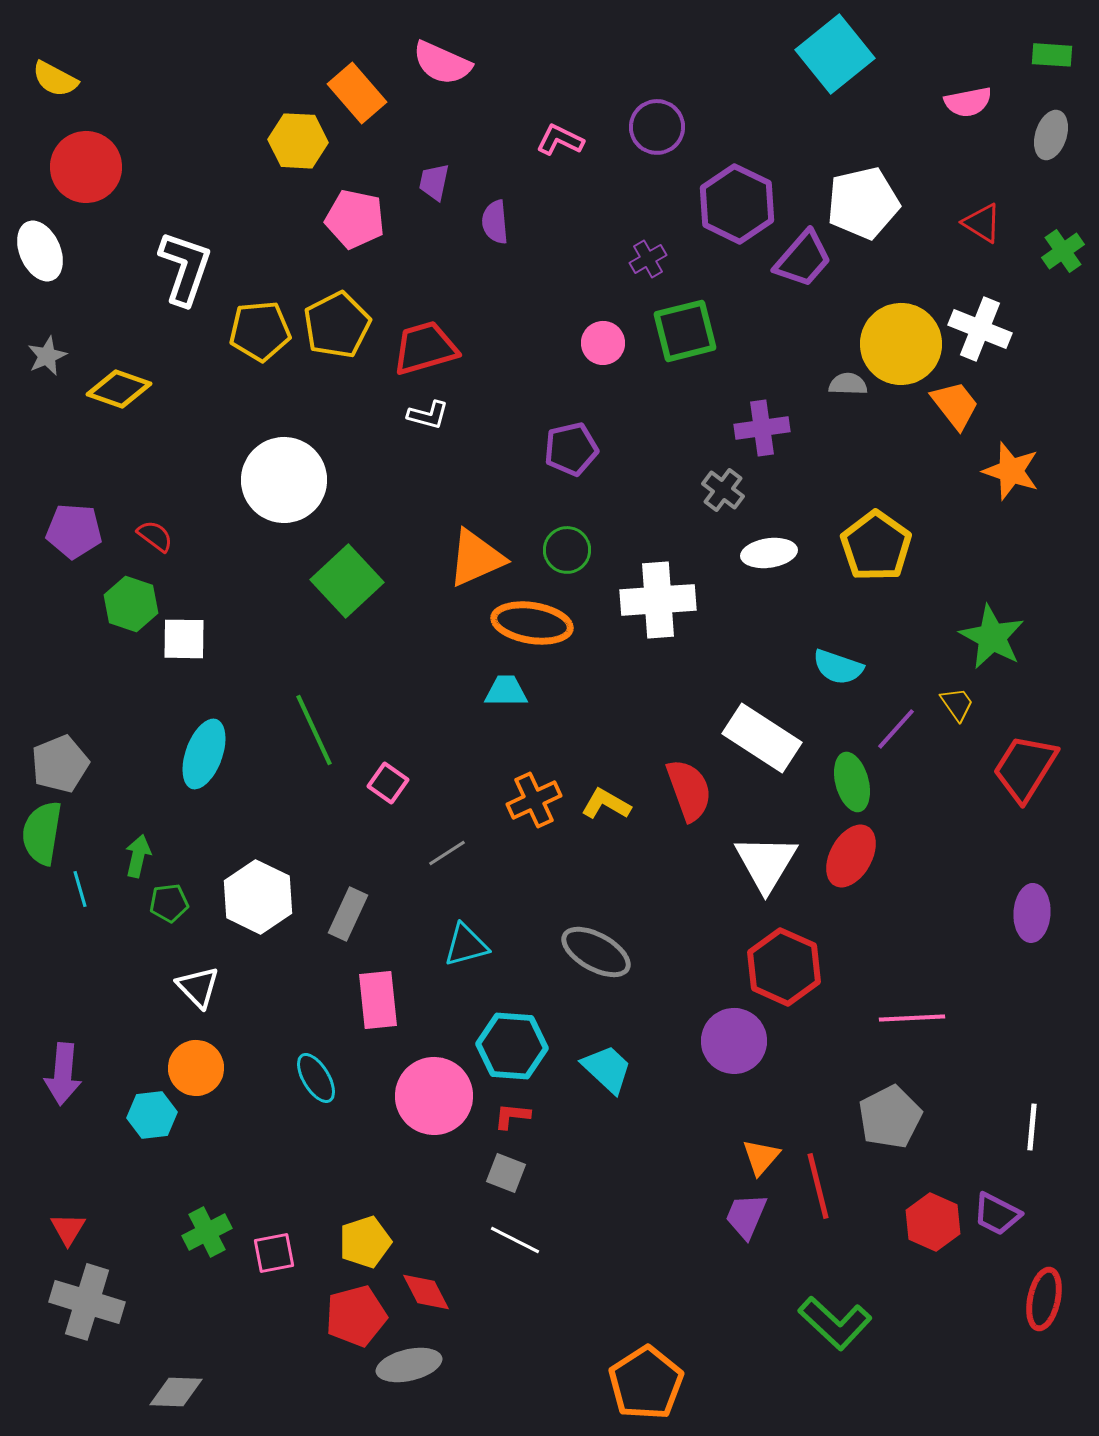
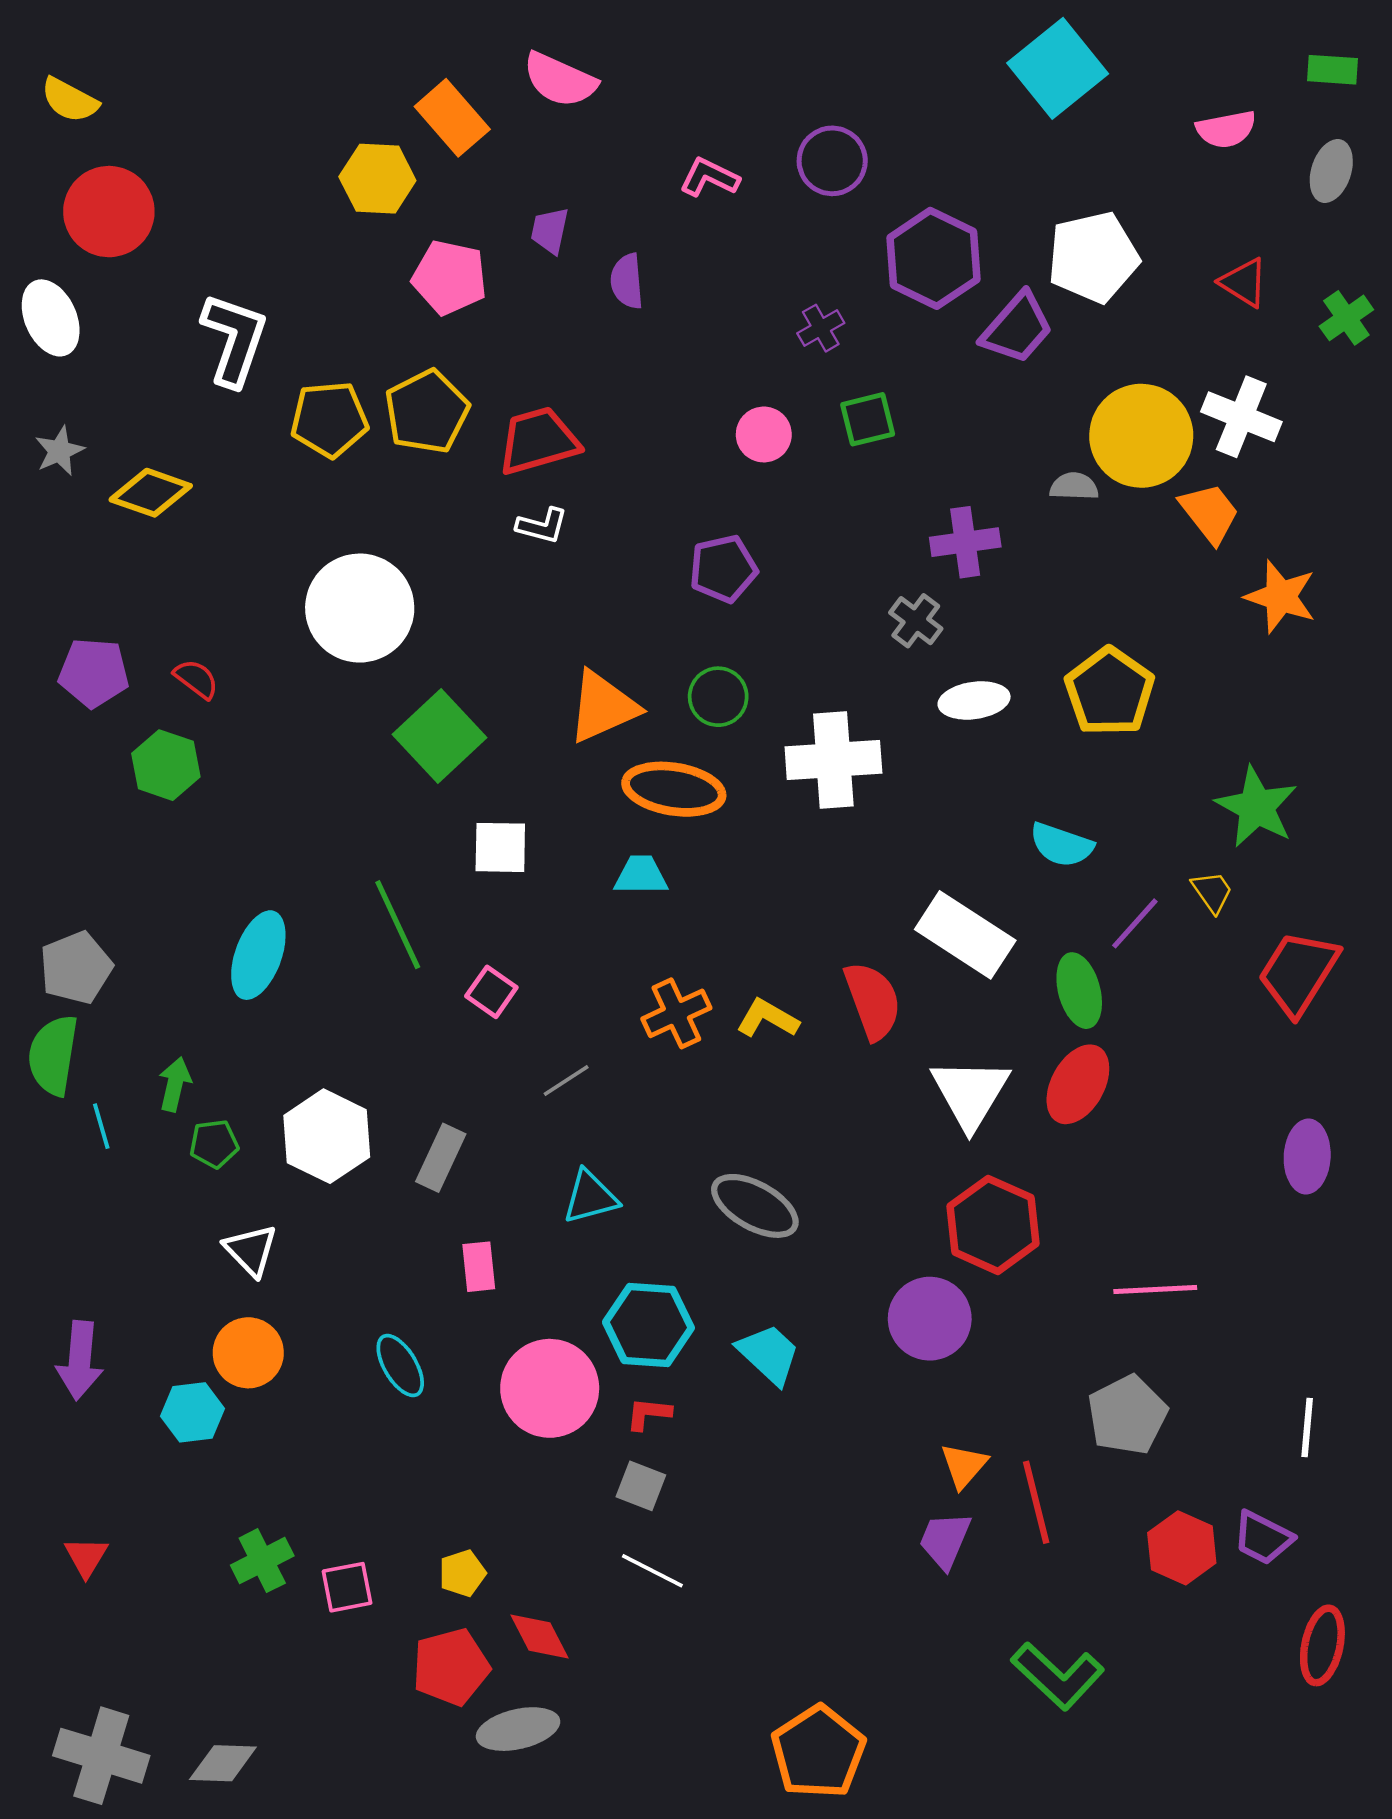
green square: (685, 331) -> (868, 419), size x0.7
white square: (184, 639) -> (500, 847), moved
pink rectangle: (378, 1000) -> (479, 1267), size x0.7
yellow pentagon: (365, 1242) -> (462, 1573), size x0.7
gray cross: (87, 1302) -> (101, 1756), moved

